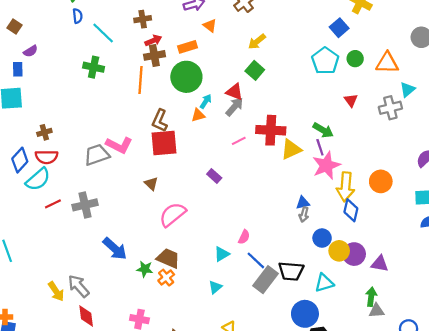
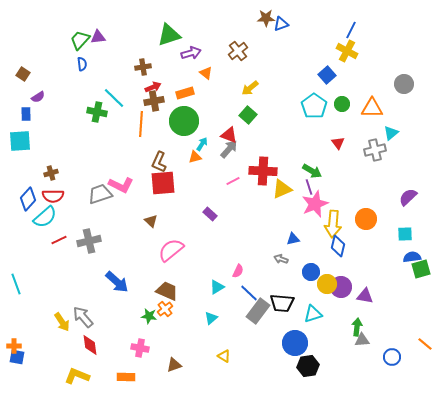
cyan line: (103, 33) -> (114, 98), moved
gray arrow: (304, 215) -> (281, 259), moved, turned 96
green star: (145, 269) -> (149, 316), moved

